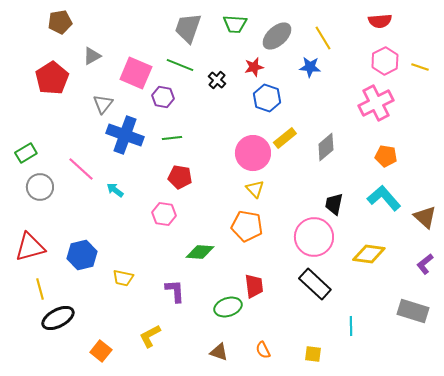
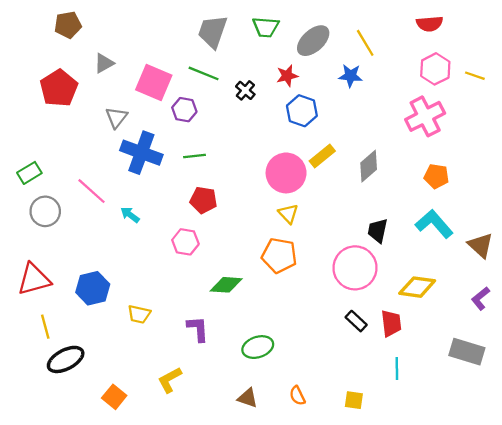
black rectangle: (315, 284) -> (356, 321), size x0.6
red trapezoid: (254, 286) -> (391, 323), moved

